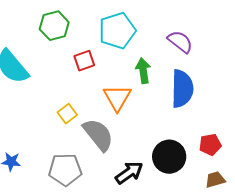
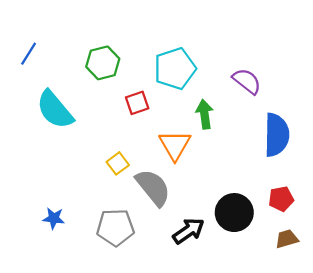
blue semicircle: (182, 89) -> (277, 135), moved

